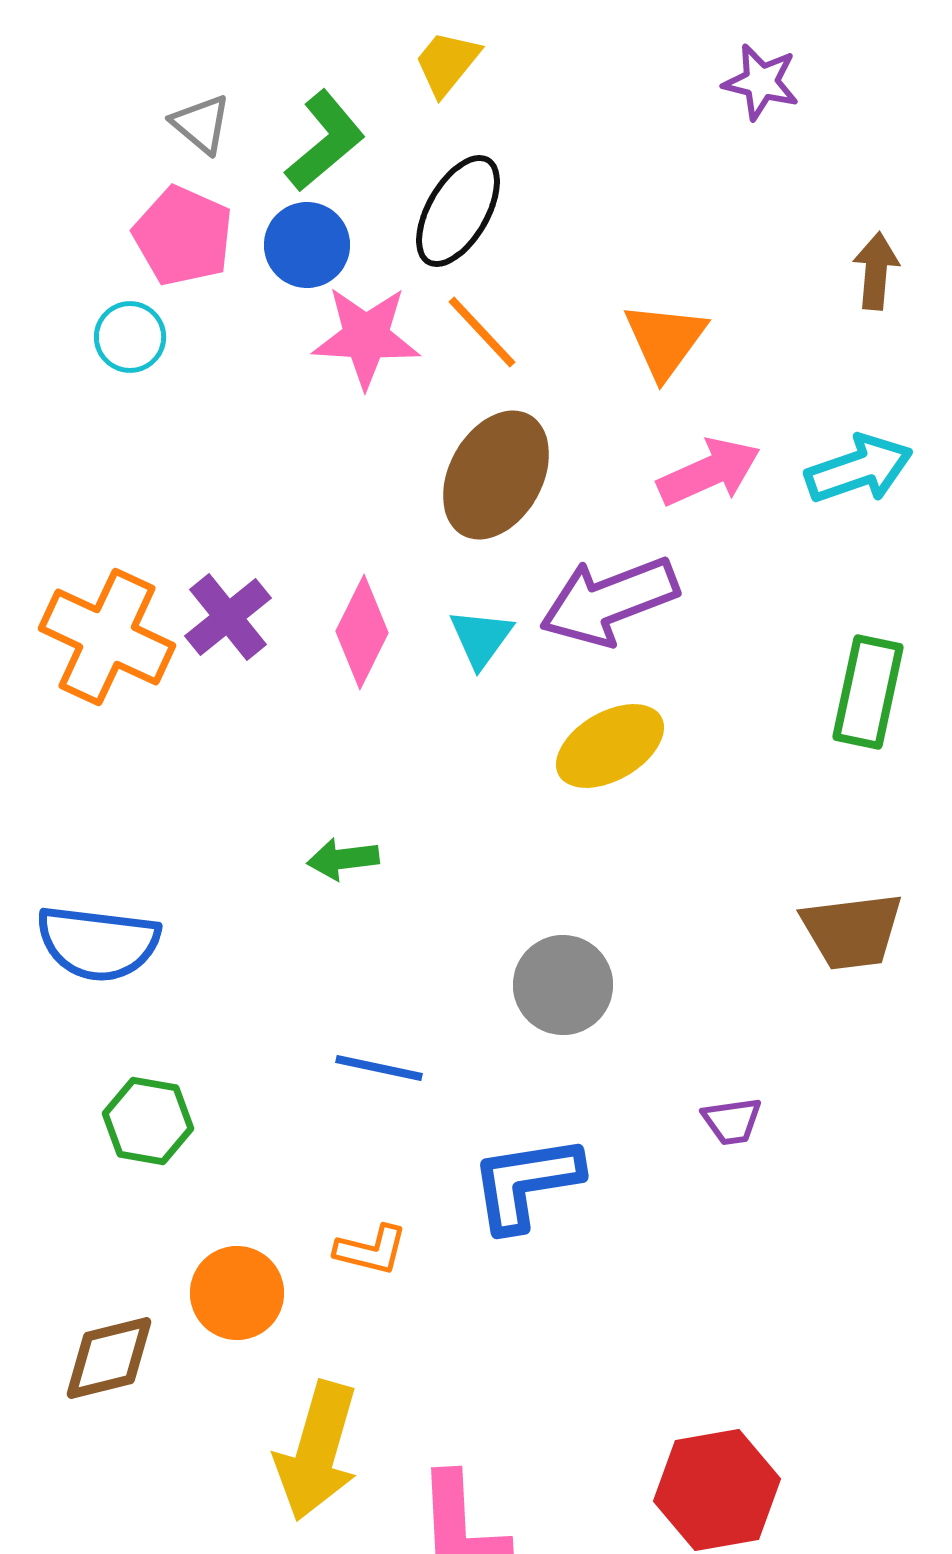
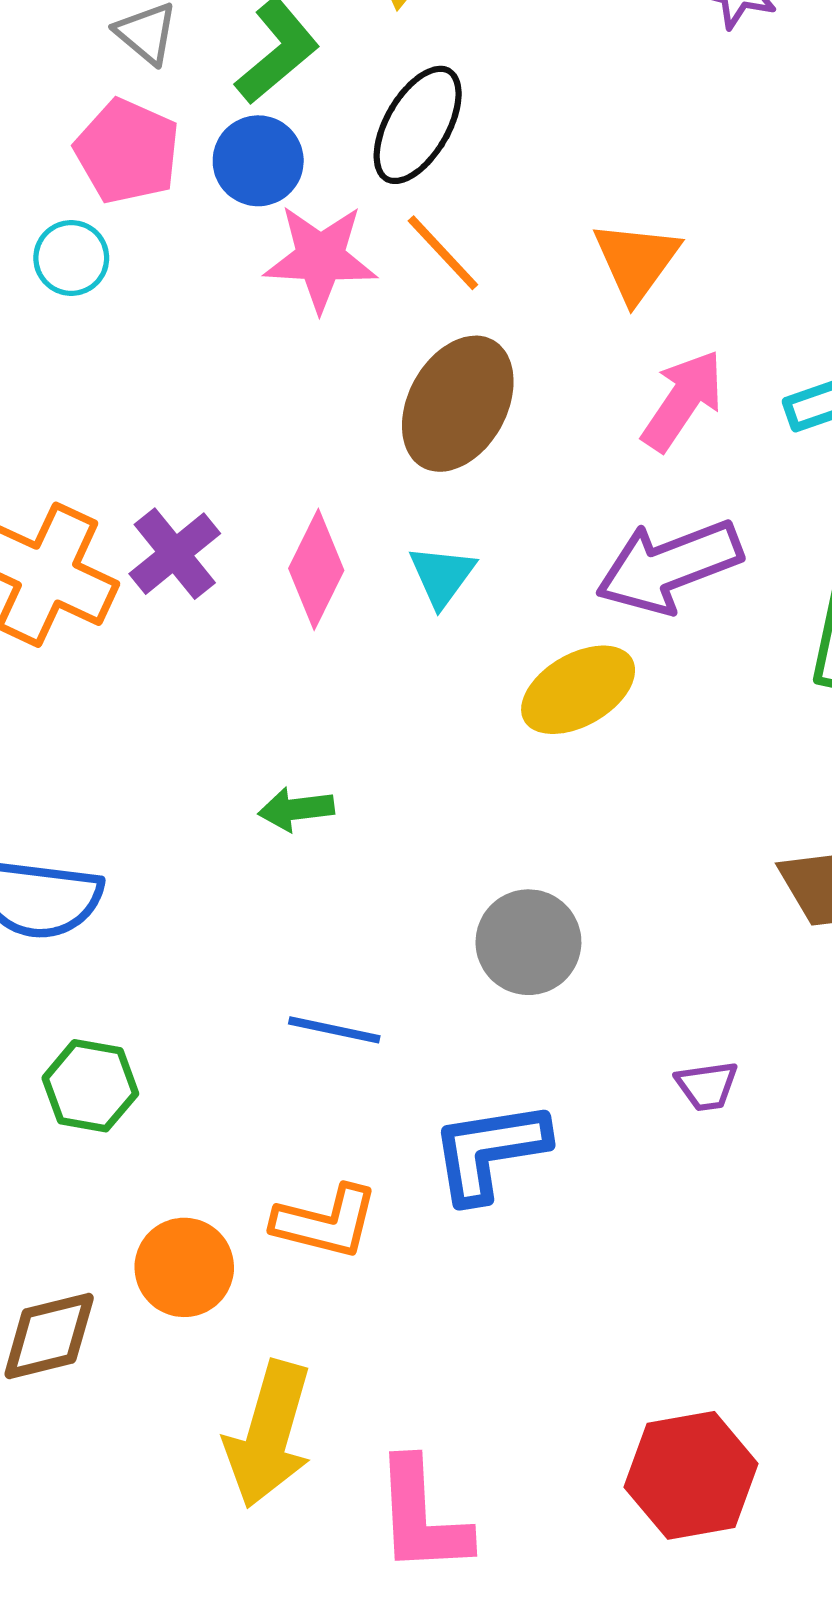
pink arrow: (709, 472) -> (683, 401), turned -32
purple arrow: (609, 601) -> (669, 566), moved
orange L-shape: (371, 1250) -> (326, 1222), size x1.4

